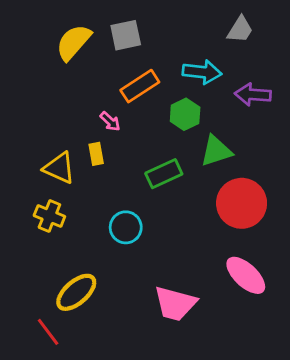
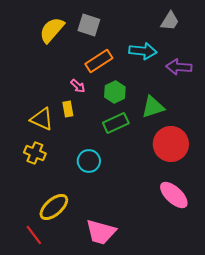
gray square: (126, 35) -> (89, 25), turned 30
green hexagon: (185, 114) -> (115, 92), moved
pink trapezoid: (175, 304) -> (101, 232), moved

